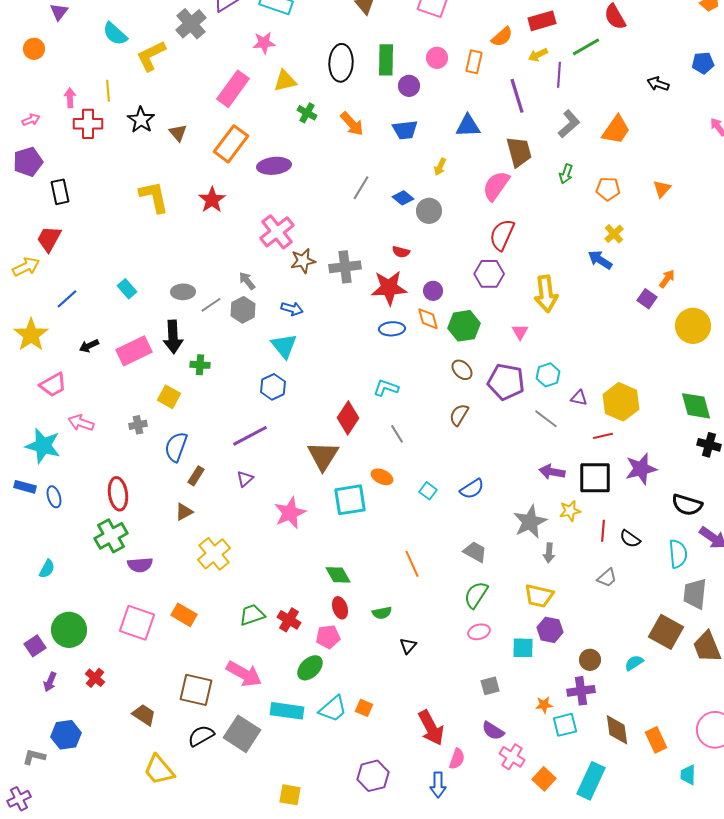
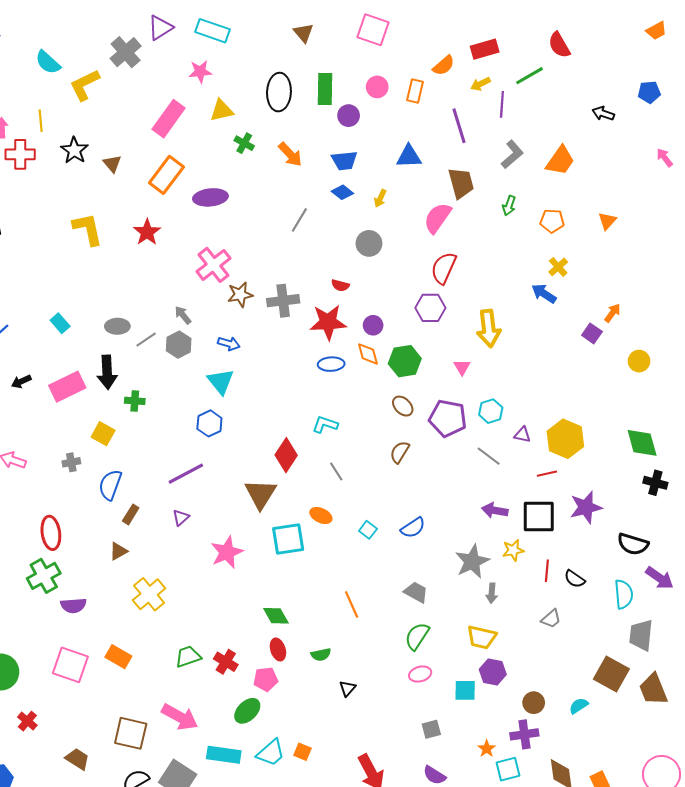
blue diamond: (403, 198) -> (342, 192), moved
yellow circle: (693, 326) -> (639, 361), size x0.6
orange star: (544, 705) -> (487, 749), turned -30

